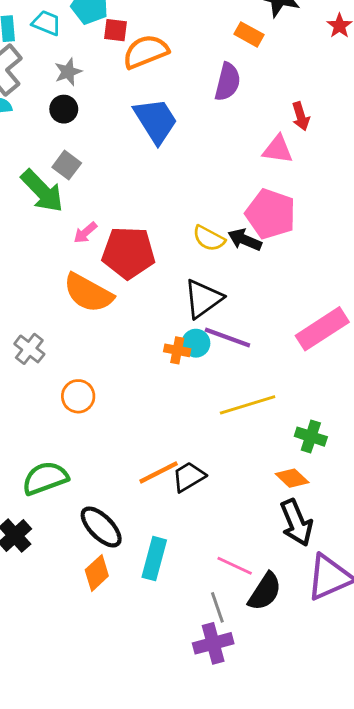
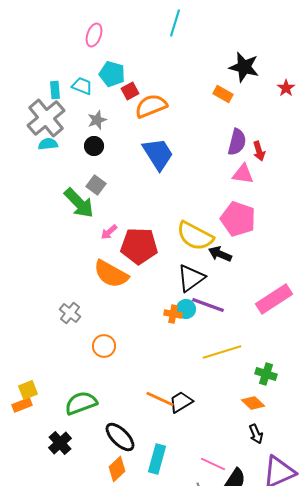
red square: (115, 30) -> (130, 91), turned -36
purple semicircle: (227, 82) -> (237, 142), moved
yellow semicircle: (209, 238) -> (195, 236), size x1.6
black arrow: (245, 240) -> (220, 254), moved
orange line: (159, 472) -> (160, 399), turned 52
black arrow: (296, 523) -> (256, 434), size x0.6

